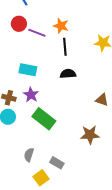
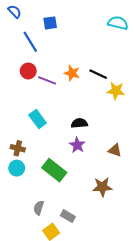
black line: (65, 47) -> (98, 74), moved, turned -60
cyan rectangle: (28, 70) -> (38, 119), turned 42
purple star: (31, 95) -> (77, 145), moved

